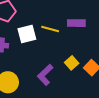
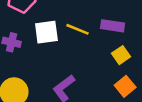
yellow square: (72, 63) -> (121, 55), moved

